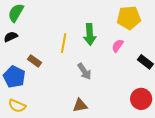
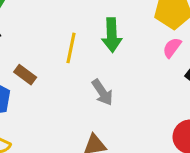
pink semicircle: (118, 46) -> (172, 48), moved

